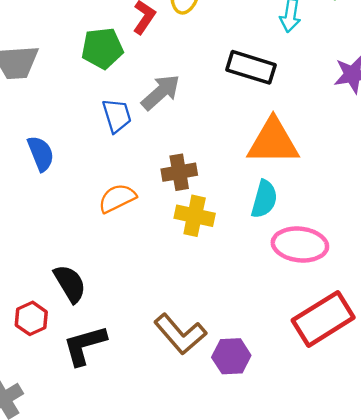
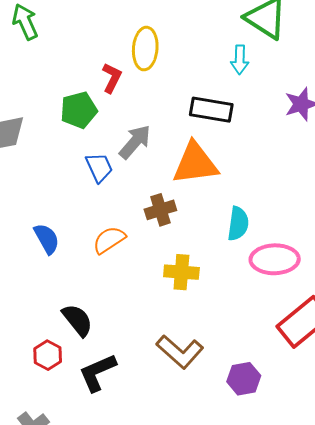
orange triangle: (273, 142) -> (195, 163), moved
blue semicircle: (41, 154) -> (47, 239), moved
yellow cross: (195, 216) -> (181, 272), moved
purple hexagon: (231, 356) -> (244, 379), moved

